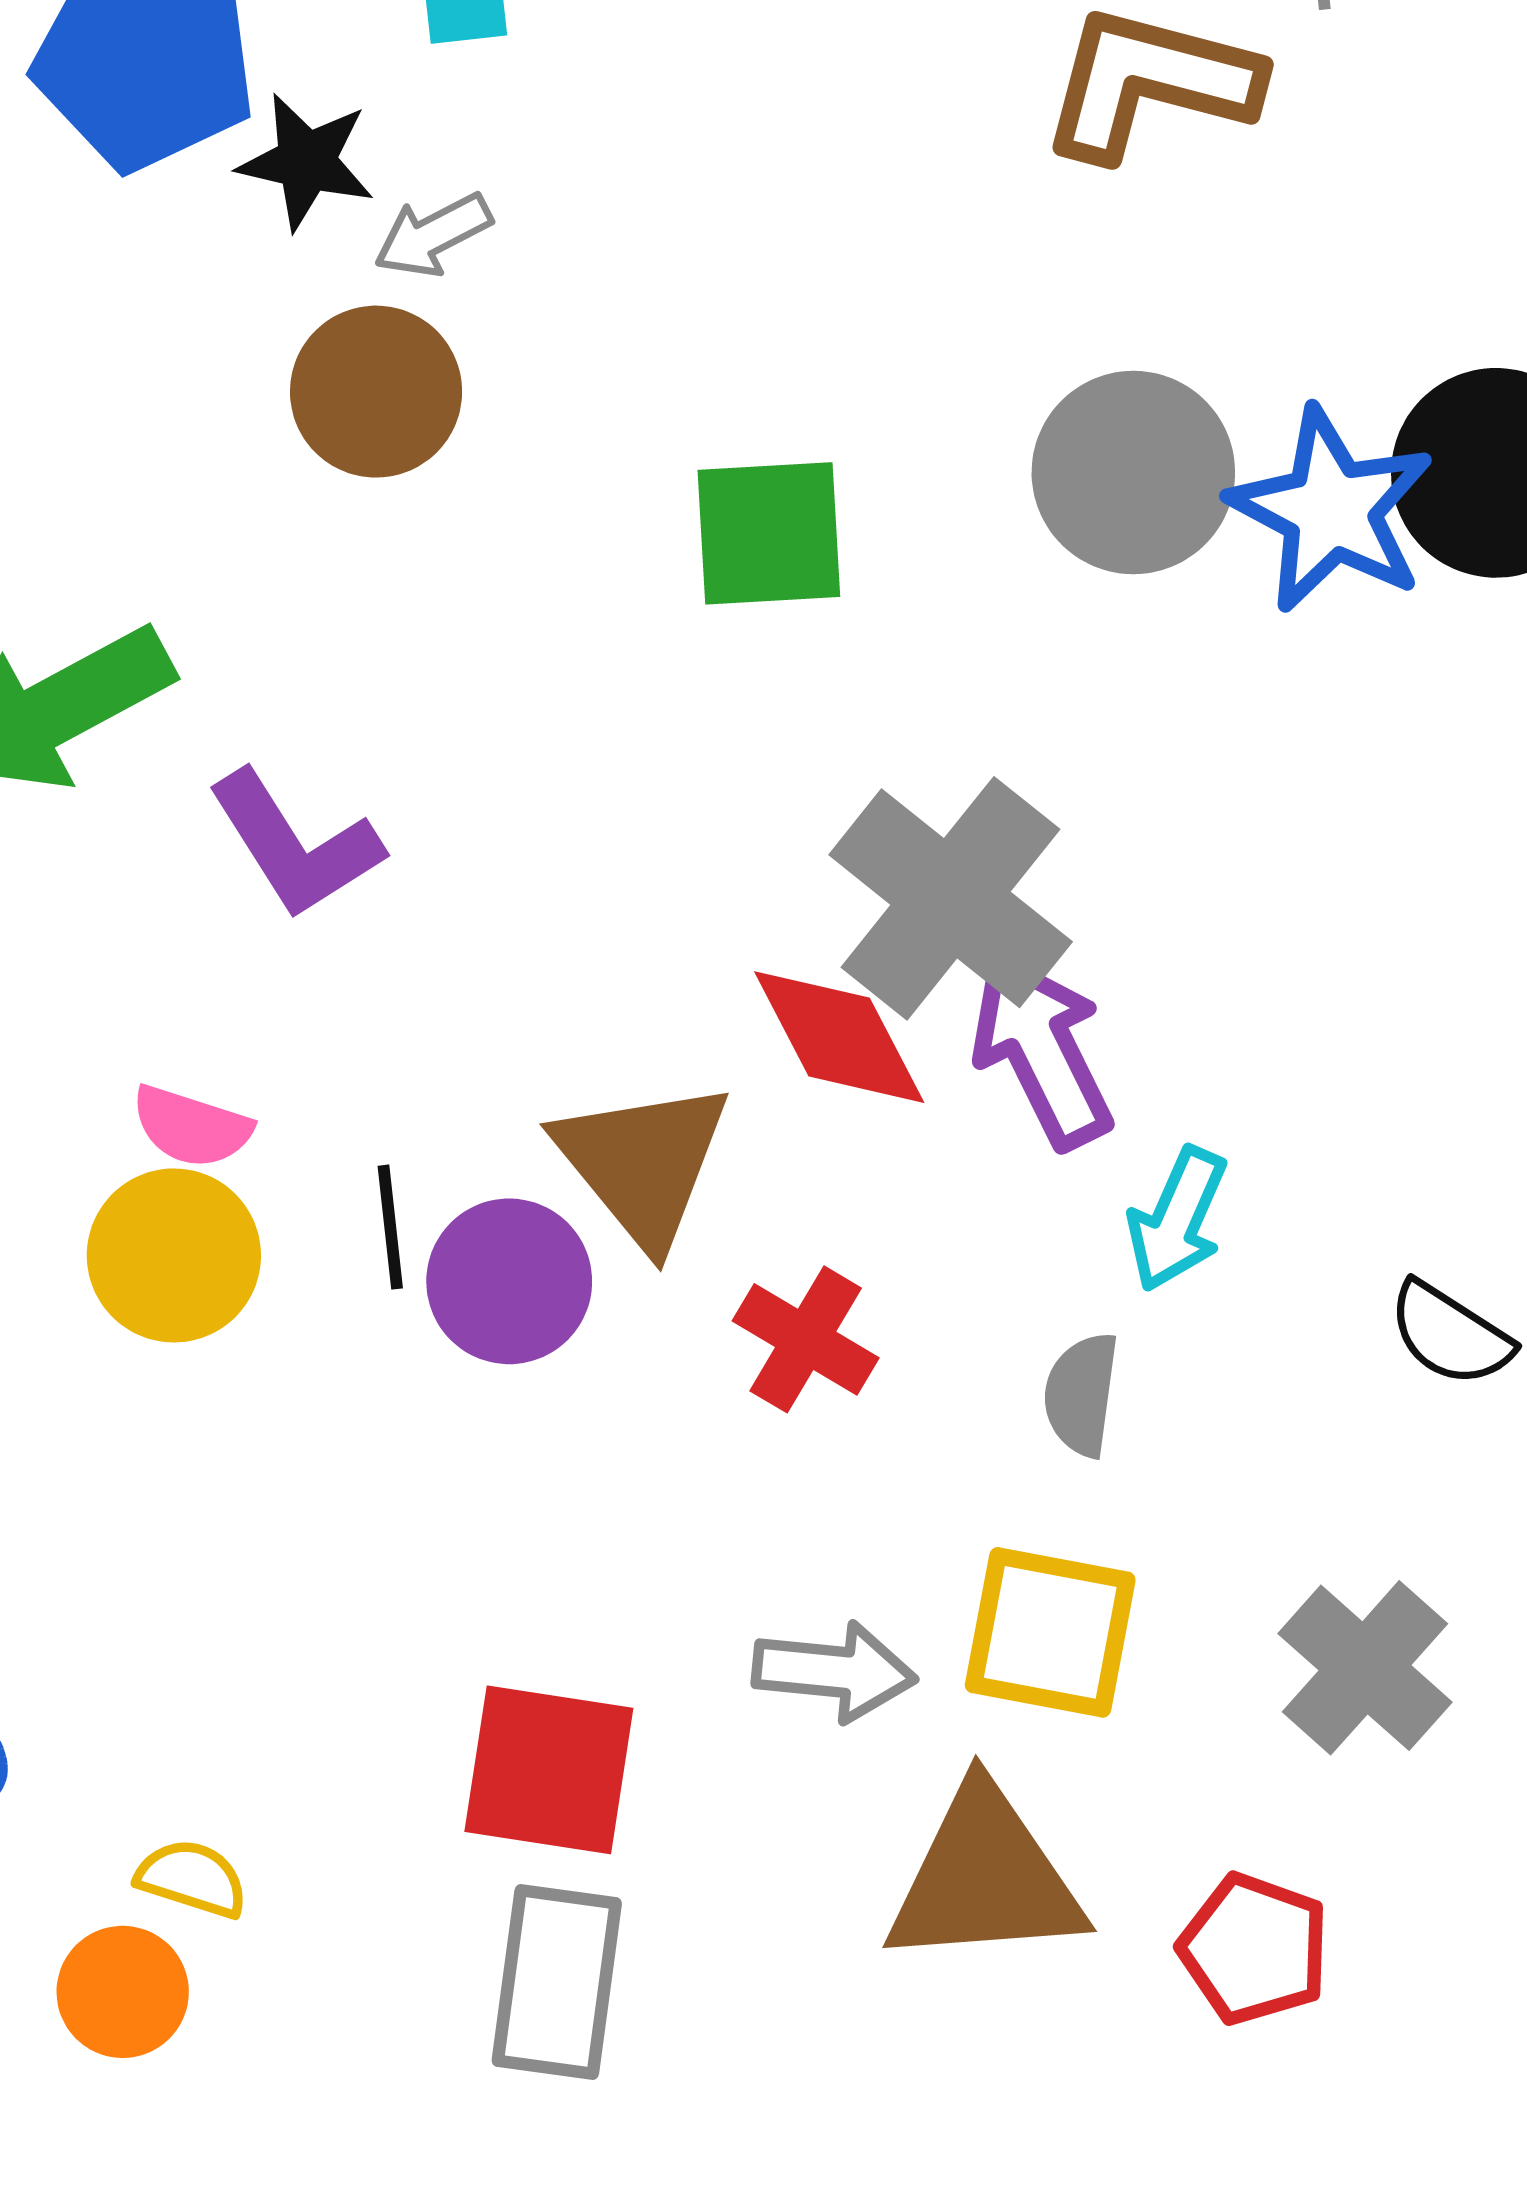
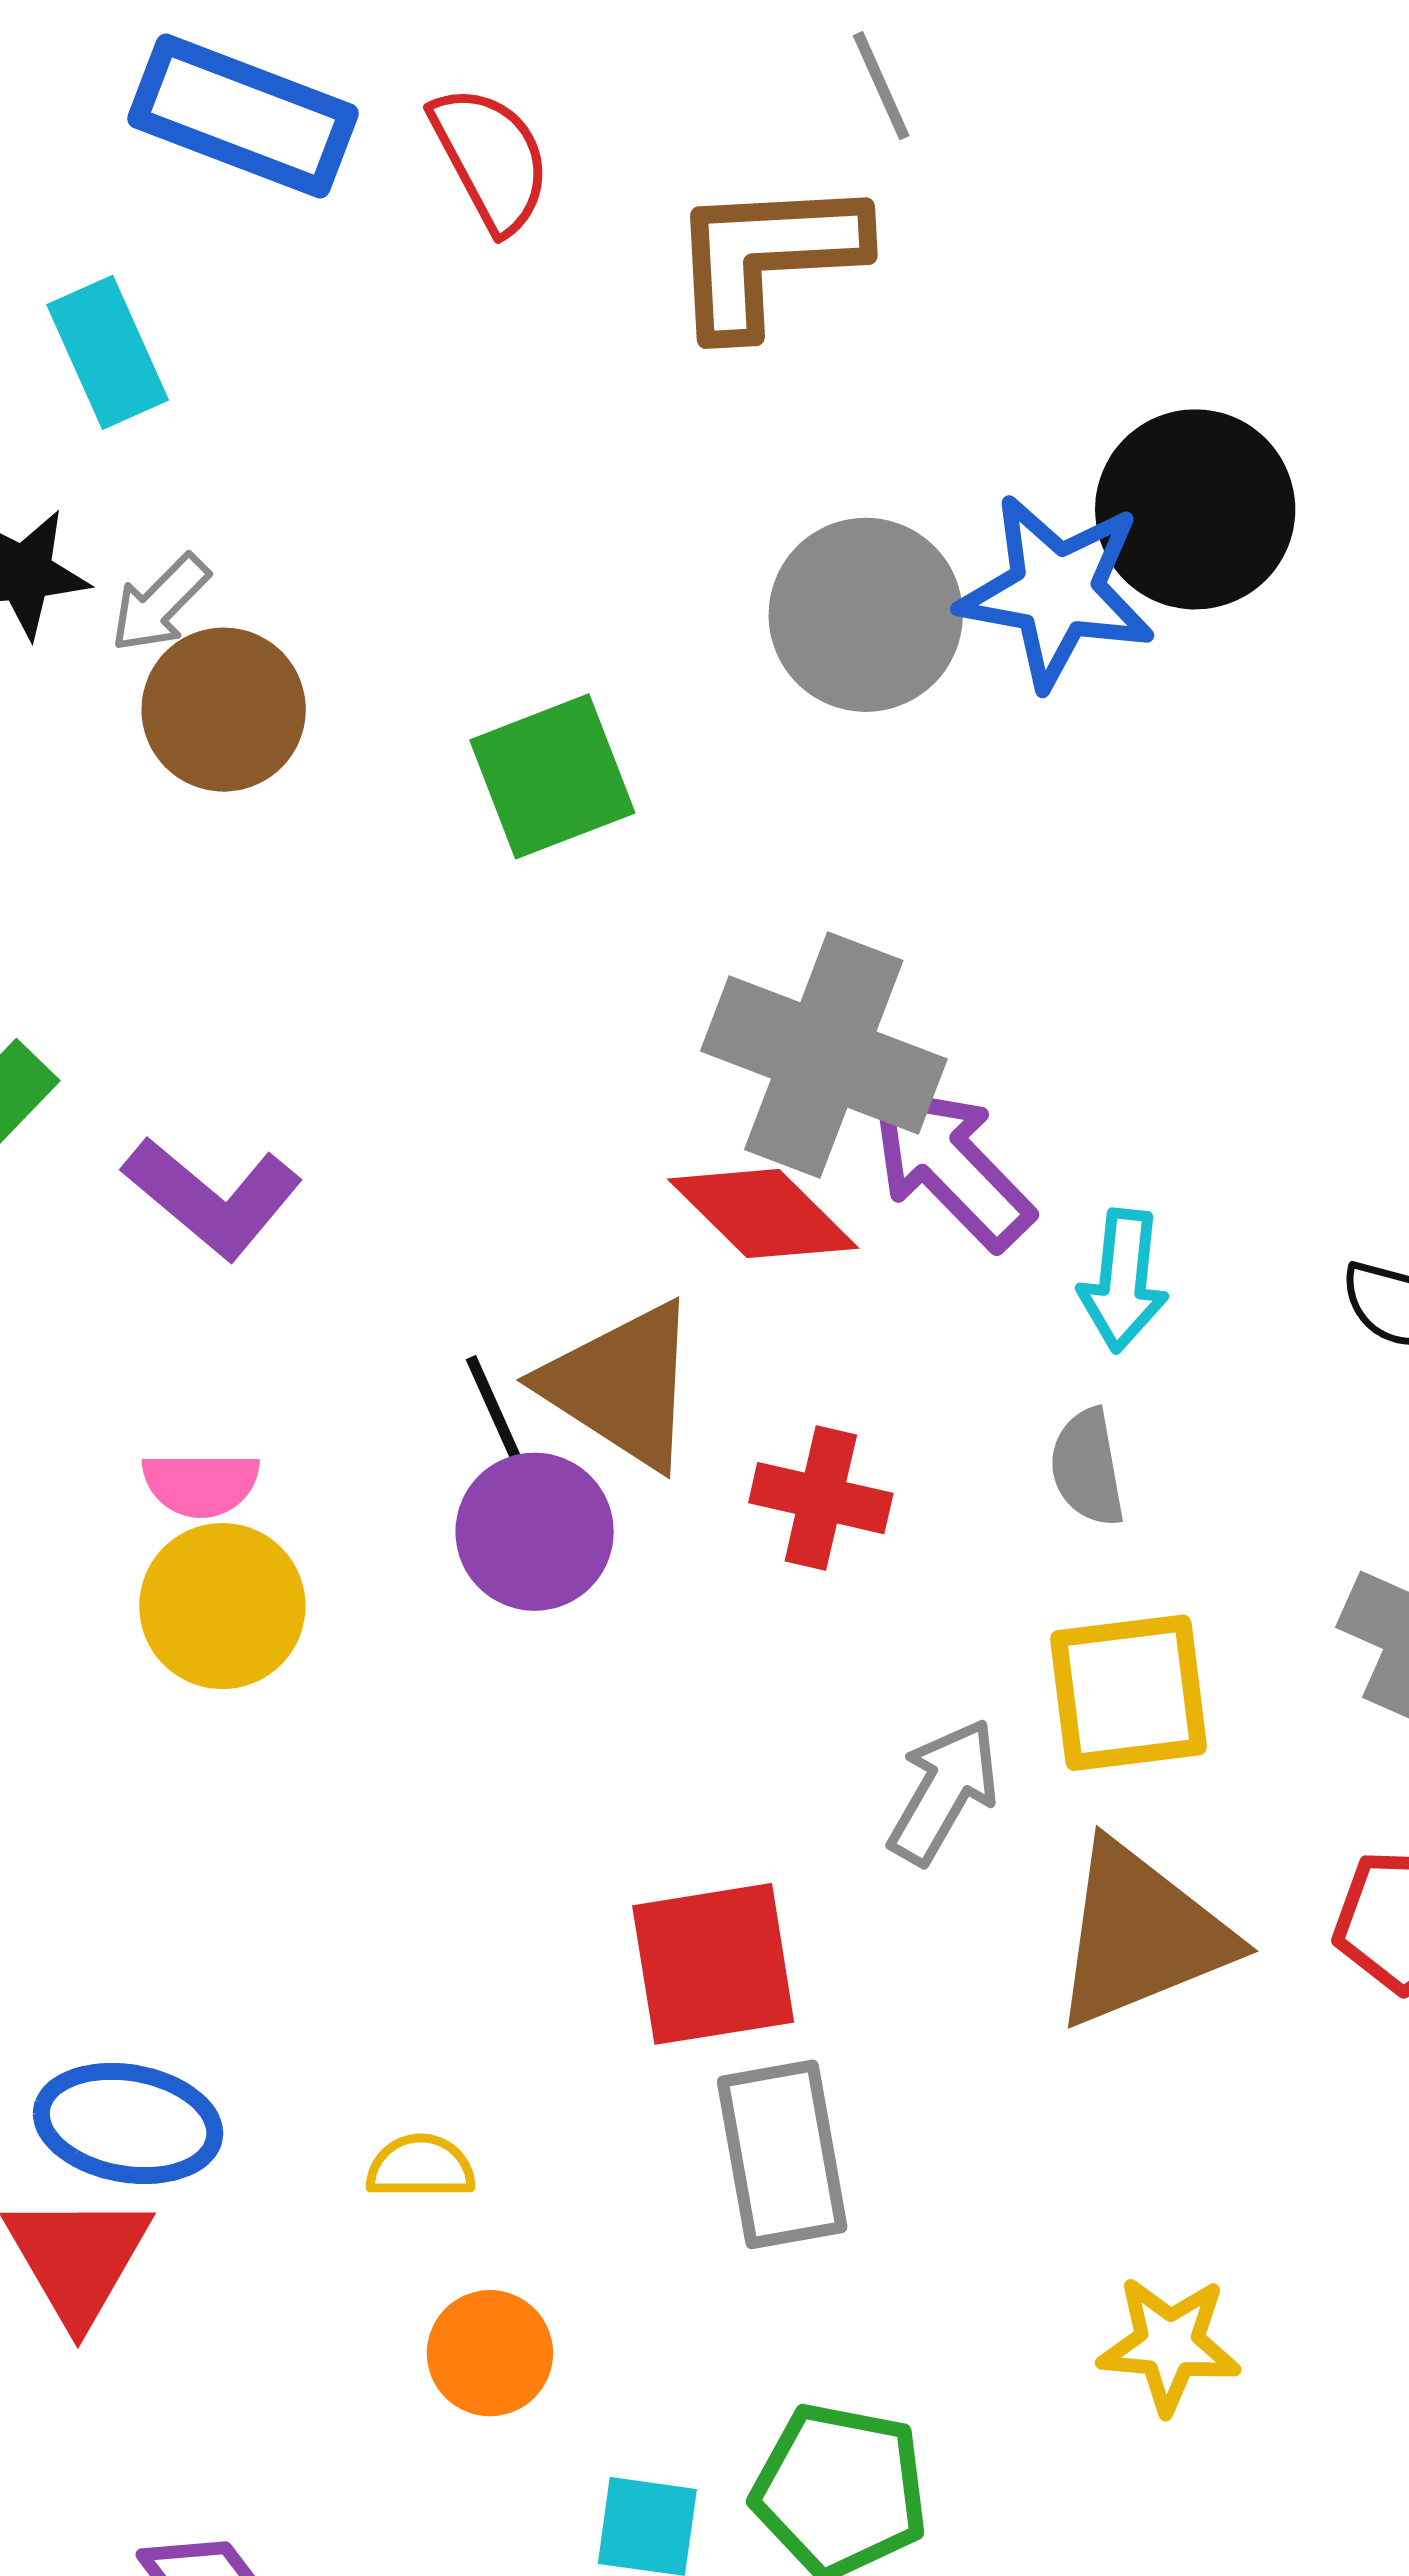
brown circle: (376, 392) -> (224, 710), moved
black line: (390, 1227) -> (495, 1411), moved
gray arrow: (834, 1671) -> (944, 1791), turned -48
orange circle: (123, 1992) -> (490, 2353), moved

